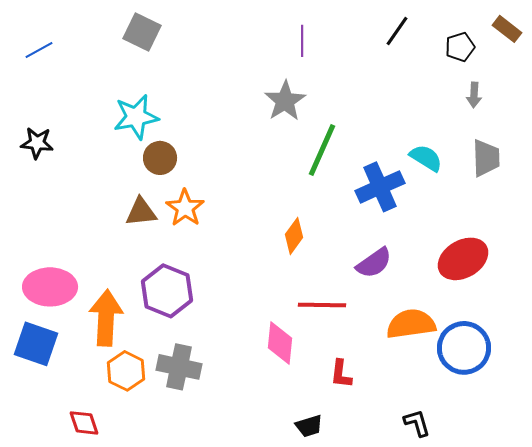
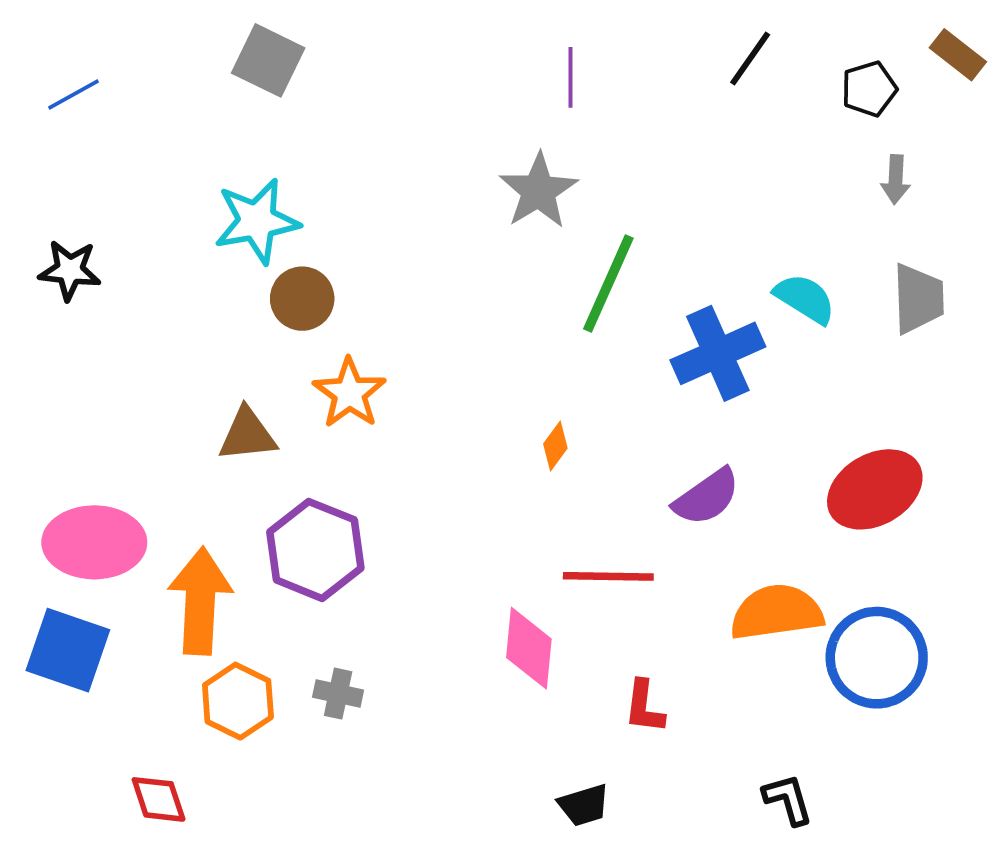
brown triangle: (141, 212) -> (247, 435), moved
orange diamond: (294, 236) -> (555, 446), size x0.7
gray cross: (179, 367) -> (338, 694), size x0.6

